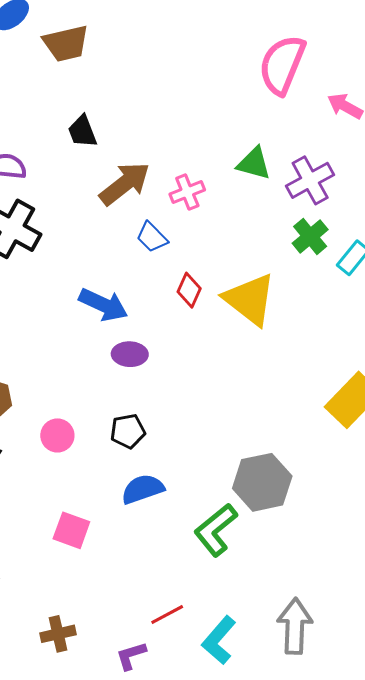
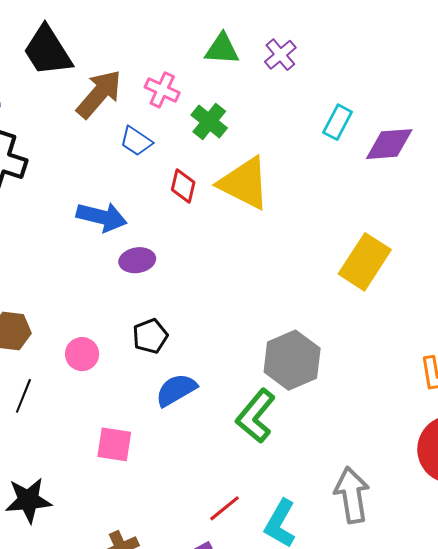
black trapezoid: (82, 131) -> (47, 51), size x1.6
purple cross: (310, 180) -> (280, 55), size x0.7
pink cross: (187, 192) -> (162, 90), turned -32
green cross: (310, 236) -> (209, 122), moved

